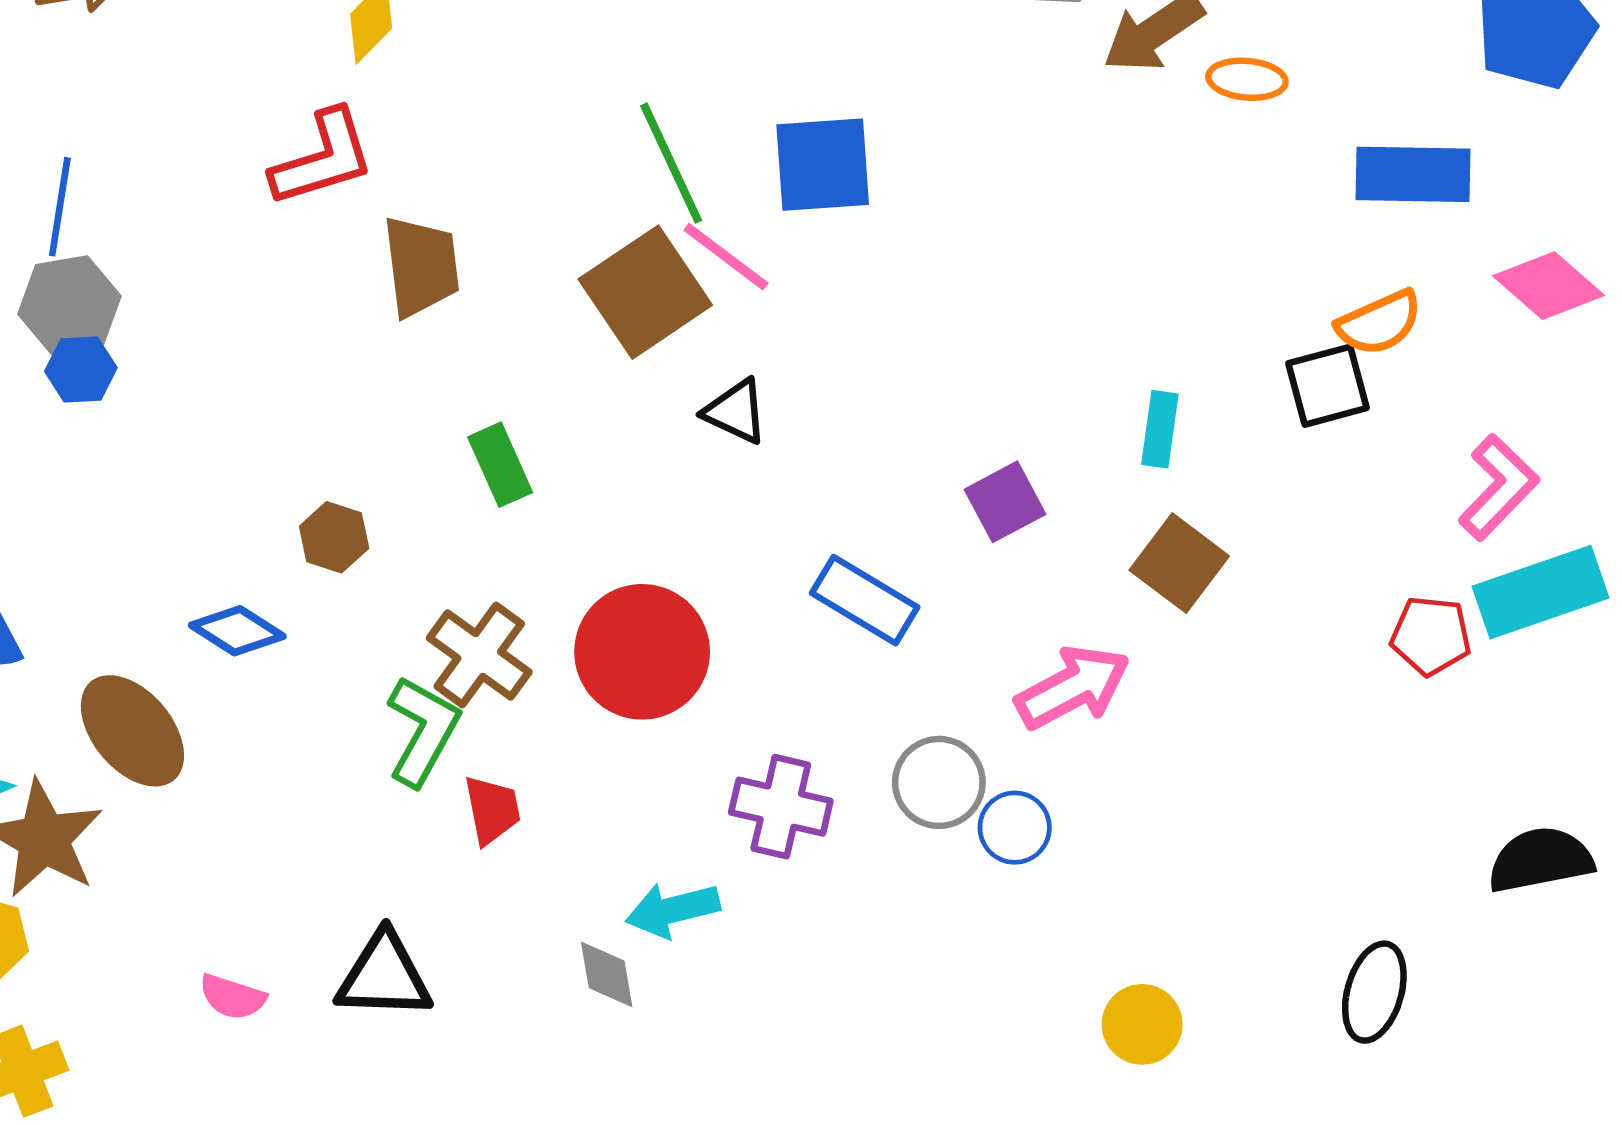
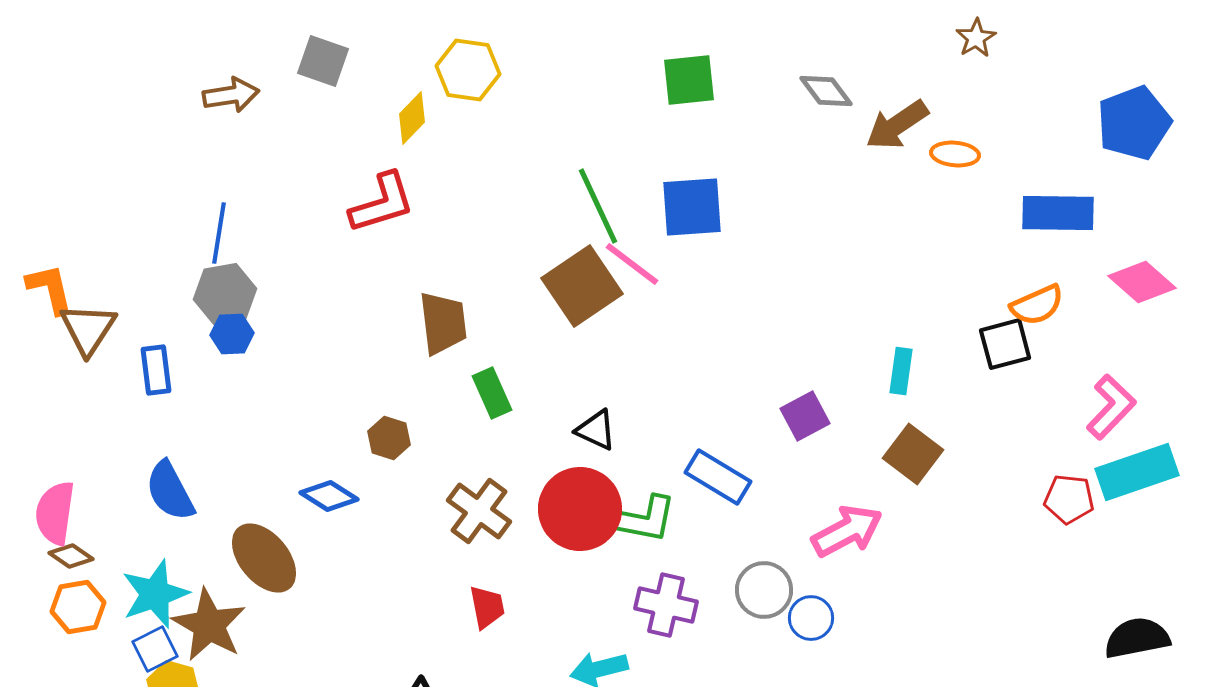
brown trapezoid: (421, 266) -> (443, 323), moved
black triangle: (736, 411) -> (596, 430), moved
green L-shape: (423, 731) -> (643, 519), moved, turned 72

